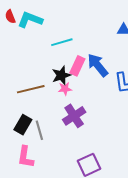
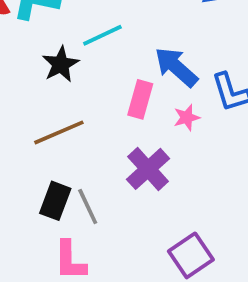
pink rectangle: (77, 66) -> (140, 99), moved
black star: (61, 75) -> (61, 64), moved
pink star: (65, 89) -> (187, 118), moved

